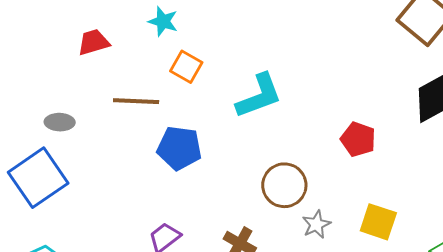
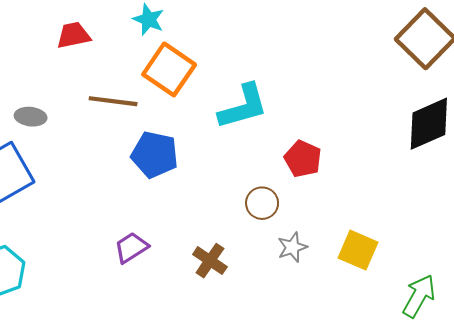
orange square: (186, 67) -> (169, 69), size x1.5
red pentagon: (358, 139) -> (303, 159), moved
brown circle: (284, 185) -> (262, 203), size x0.7

